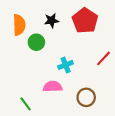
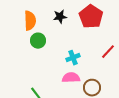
green circle: (36, 42) -> (38, 41), moved
pink semicircle: (53, 87) -> (71, 78), moved

